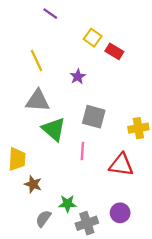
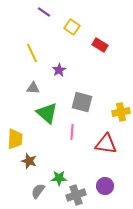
yellow square: (93, 38) -> (72, 27), moved
purple star: (78, 77) -> (59, 70), moved
gray triangle: (38, 101) -> (33, 88), size x0.6

